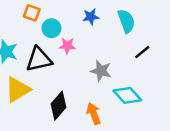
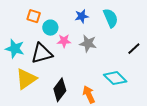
black line: (142, 52) -> (134, 49), moved
gray star: (101, 71) -> (88, 43), moved

